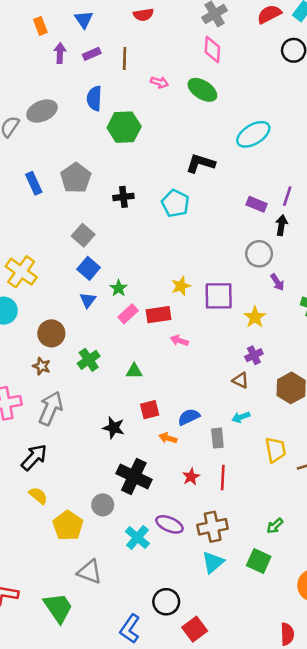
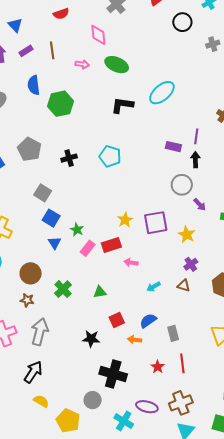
pink diamond: (212, 49) -> (98, 35), moved
black L-shape: (201, 163) -> (122, 105), moved
cyan arrow: (241, 417) -> (154, 287), moved

